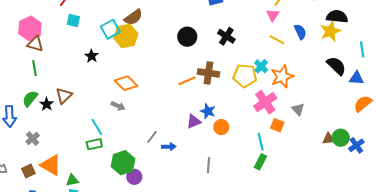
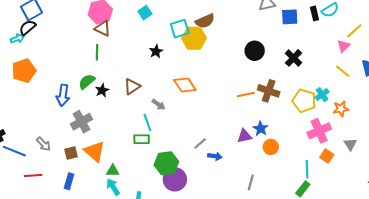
cyan square: (73, 21) -> (145, 13), turned 32
orange star: (282, 77) -> (341, 109), size x0.7
brown triangle: (64, 96) -> (132, 86), moved
gray arrow: (118, 106) -> (158, 104), moved
gray cross: (33, 139) -> (81, 122), size x1.5
purple circle: (134, 177) -> (175, 179), size x1.5

